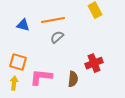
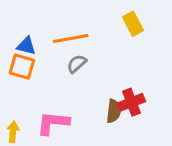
orange square: (18, 62) -> (22, 67), moved
brown semicircle: (73, 79) -> (114, 111), moved

